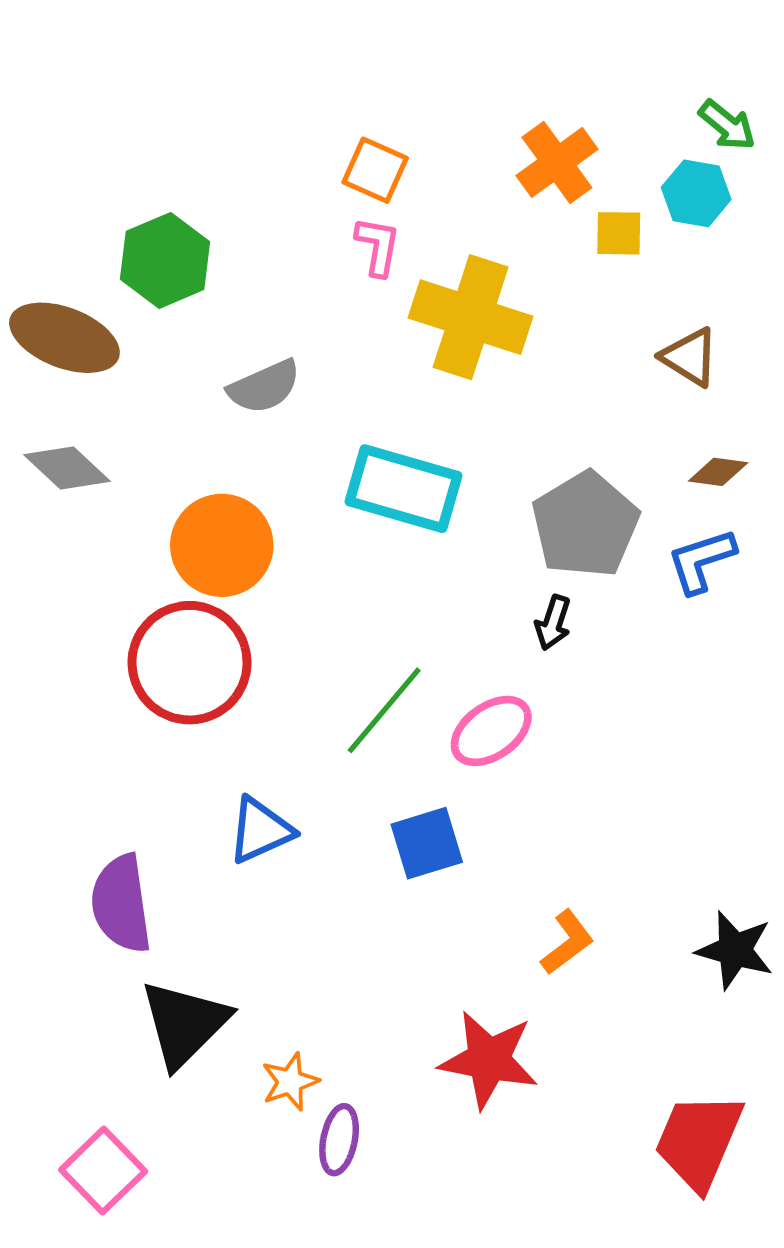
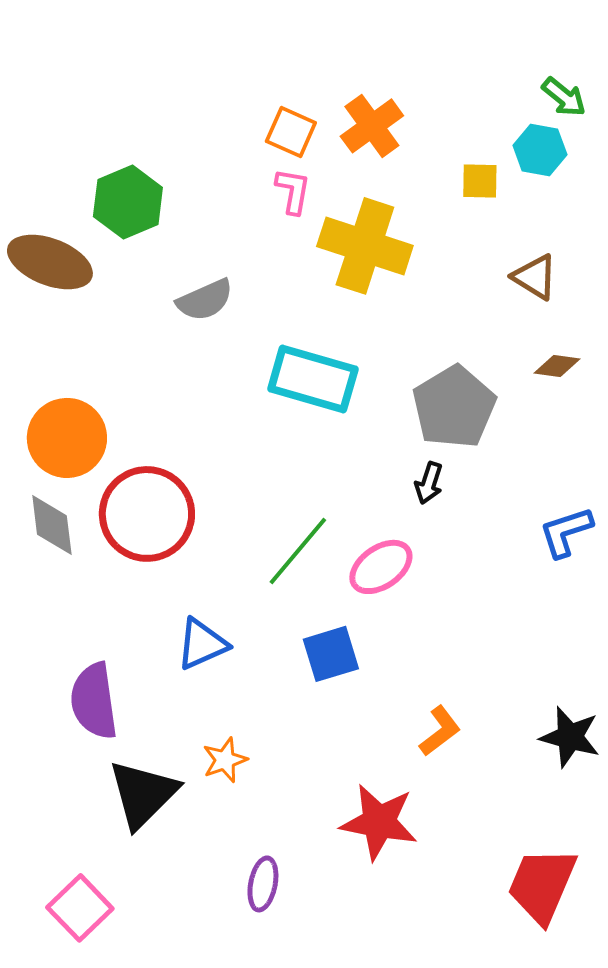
orange cross: (557, 162) -> (372, 126), moved
gray diamond: (67, 468) -> (52, 525), moved, turned 40
orange circle: (222, 545) -> (67, 438), moved
blue L-shape: (701, 561) -> (566, 532), moved
orange star: (290, 1082) -> (225, 760), moved

